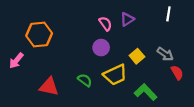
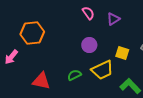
pink semicircle: (105, 24) -> (88, 13), moved
yellow square: (137, 56) -> (122, 53), turned -32
green semicircle: (85, 80) -> (74, 75), turned -64

